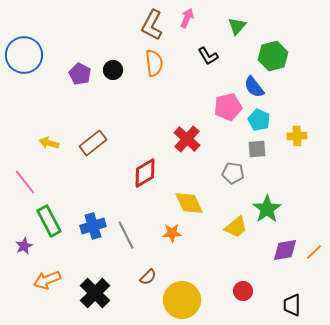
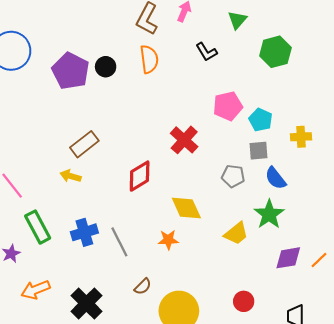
purple pentagon: (80, 74) -> (71, 71), size x1.6
blue semicircle: (254, 87) -> (275, 178), moved
yellow arrow: (49, 143) -> (71, 176), moved

